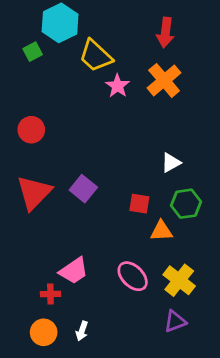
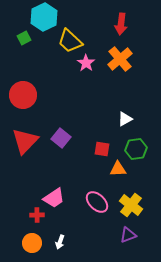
red circle: (31, 130) -> (23, 95), size x1.4

